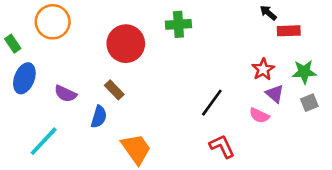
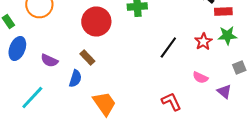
green star: (304, 72) -> (227, 36), moved
purple triangle: (275, 94) -> (224, 92), moved
black line: (212, 103) -> (168, 48), moved

